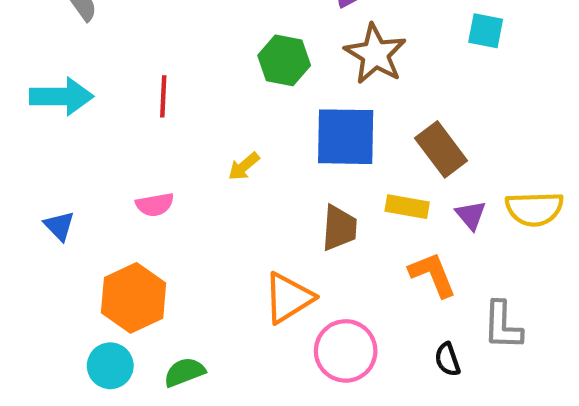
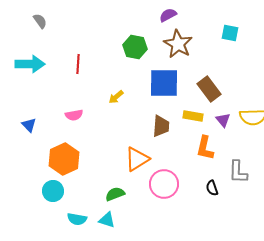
orange L-shape: (433, 275) -> (205, 148), turned -145
green semicircle: (184, 372) -> (115, 194), moved

